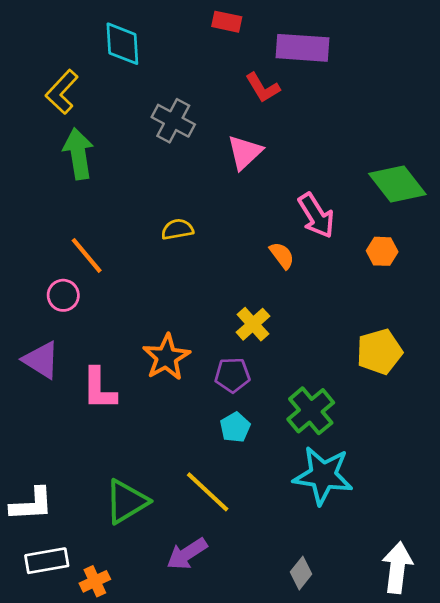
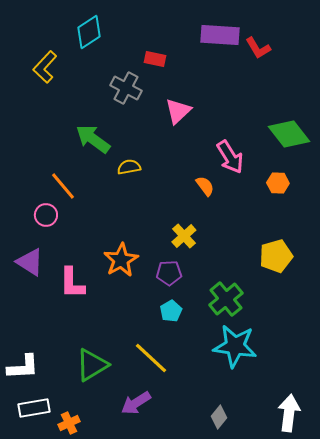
red rectangle: (227, 22) -> (155, 59), moved
cyan diamond: (122, 44) -> (89, 32), turned 60
red L-shape: (263, 88) -> (258, 48), moved
green arrow: (78, 154) -> (93, 139), moved, turned -45

